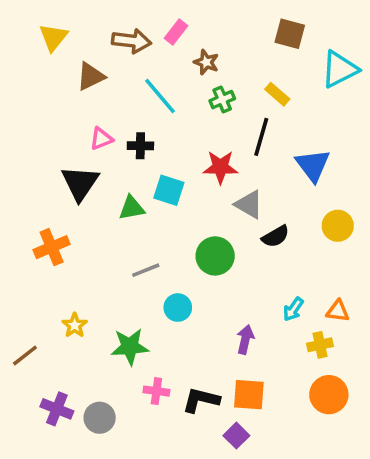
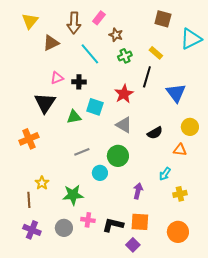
brown arrow: (132, 41) -> (74, 23), turned 85
red star: (220, 167) -> (124, 94), turned -30
gray triangle: (249, 204) -> (124, 125), moved
green circle: (215, 256) -> (118, 156), moved
orange triangle: (338, 311) -> (180, 150), moved
brown line: (25, 356) -> (29, 200), moved, turned -56
orange circle: (329, 395) -> (178, 232), moved
gray circle: (100, 418) -> (64, 228), moved

